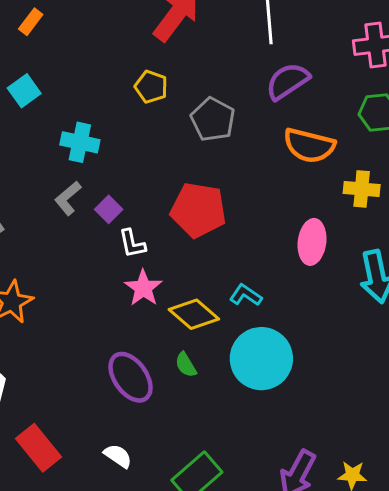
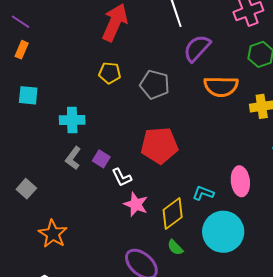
cyan square: (24, 91) -> (28, 95), turned -35
pink ellipse: (312, 242) -> (240, 181), moved
yellow diamond: (194, 314) -> (173, 214), turned -64

